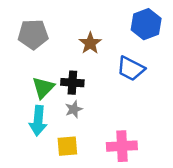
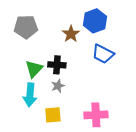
blue hexagon: (146, 24) -> (95, 21), moved

